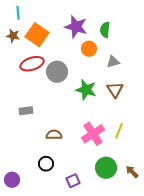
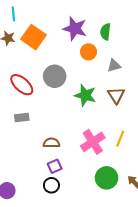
red ellipse: (32, 64) -> (22, 85), moved, turned 60
black circle: (46, 164) -> (51, 185), moved
purple square: (73, 181) -> (55, 166), moved

